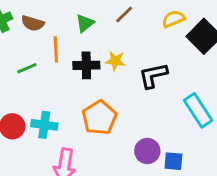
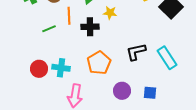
yellow star: (115, 61) -> (110, 13), moved
black L-shape: (153, 76) -> (136, 52), moved
purple circle: (147, 151) -> (122, 91), moved

